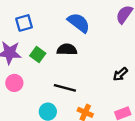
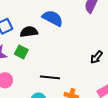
black semicircle: (67, 49) -> (29, 32), moved

